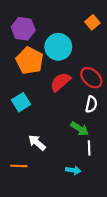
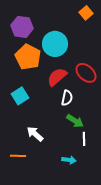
orange square: (92, 22) -> (86, 13), moved
white semicircle: (91, 104) -> (67, 98), moved

